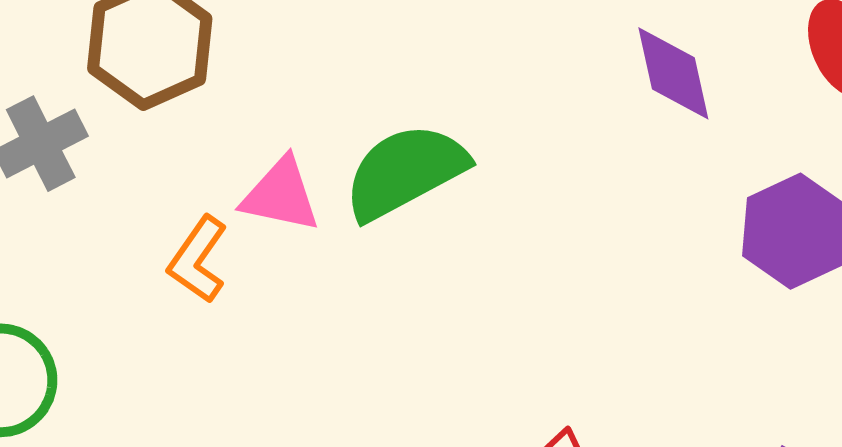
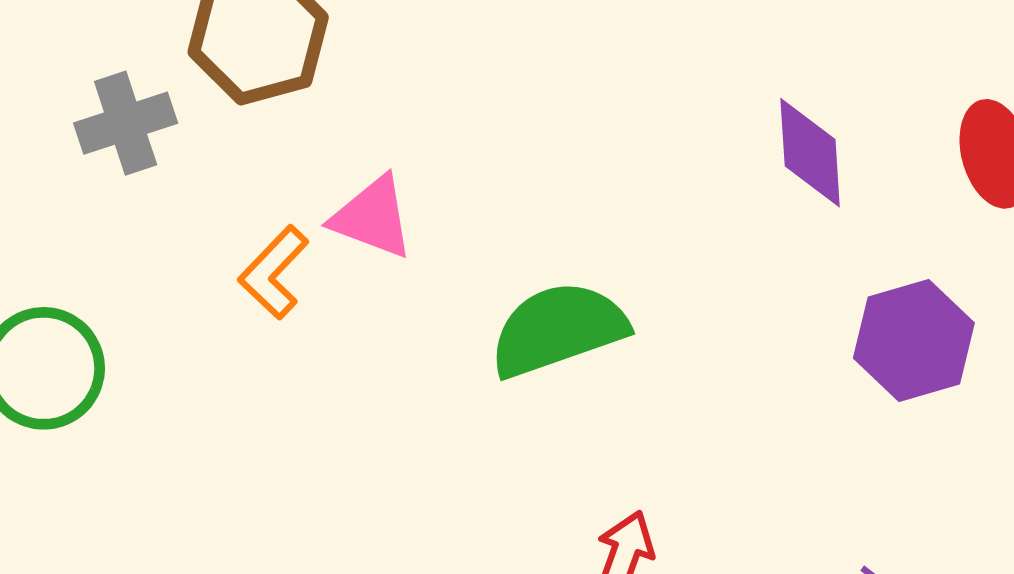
green semicircle: (405, 172) -> (558, 329), moved

